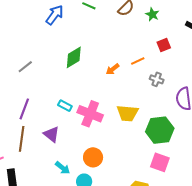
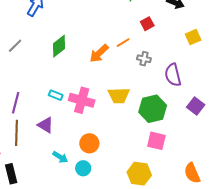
gray line: (25, 67) -> (15, 46), moved
orange arrow: (113, 69) -> (99, 53), size x1.5

